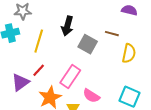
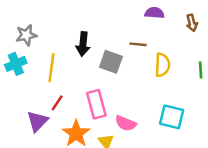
pink rectangle: (70, 76) -> (96, 104), turned -40

